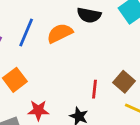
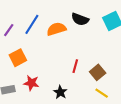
red line: (94, 89) -> (75, 66), moved

